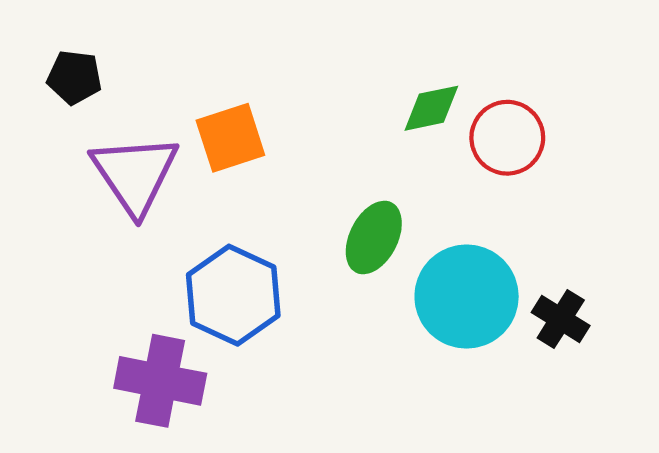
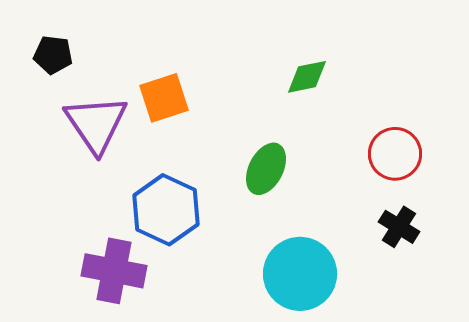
red circle: (507, 138) -> (395, 154), moved
cyan circle: (467, 297) -> (300, 274), moved

